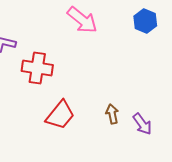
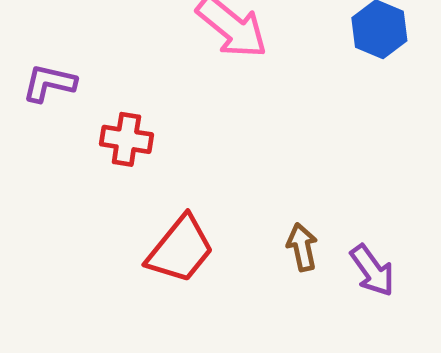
red cross: (37, 68) -> (126, 139), size x0.7

